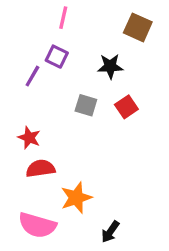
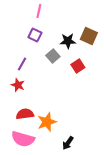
brown square: (138, 27) -> (89, 36), moved
purple line: (32, 76) -> (22, 64), moved
gray square: (86, 105) -> (53, 56), moved, turned 32
red semicircle: (41, 168) -> (25, 114), moved

